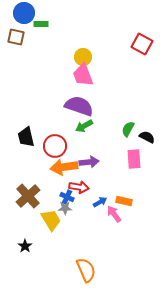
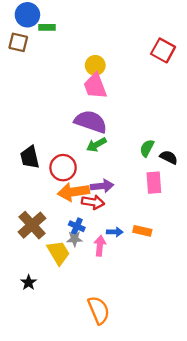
red arrow: (79, 187) -> (93, 202), moved
blue arrow: (100, 202) -> (115, 232), turned 32
pink arrow: (114, 214) -> (100, 246), moved, turned 42

